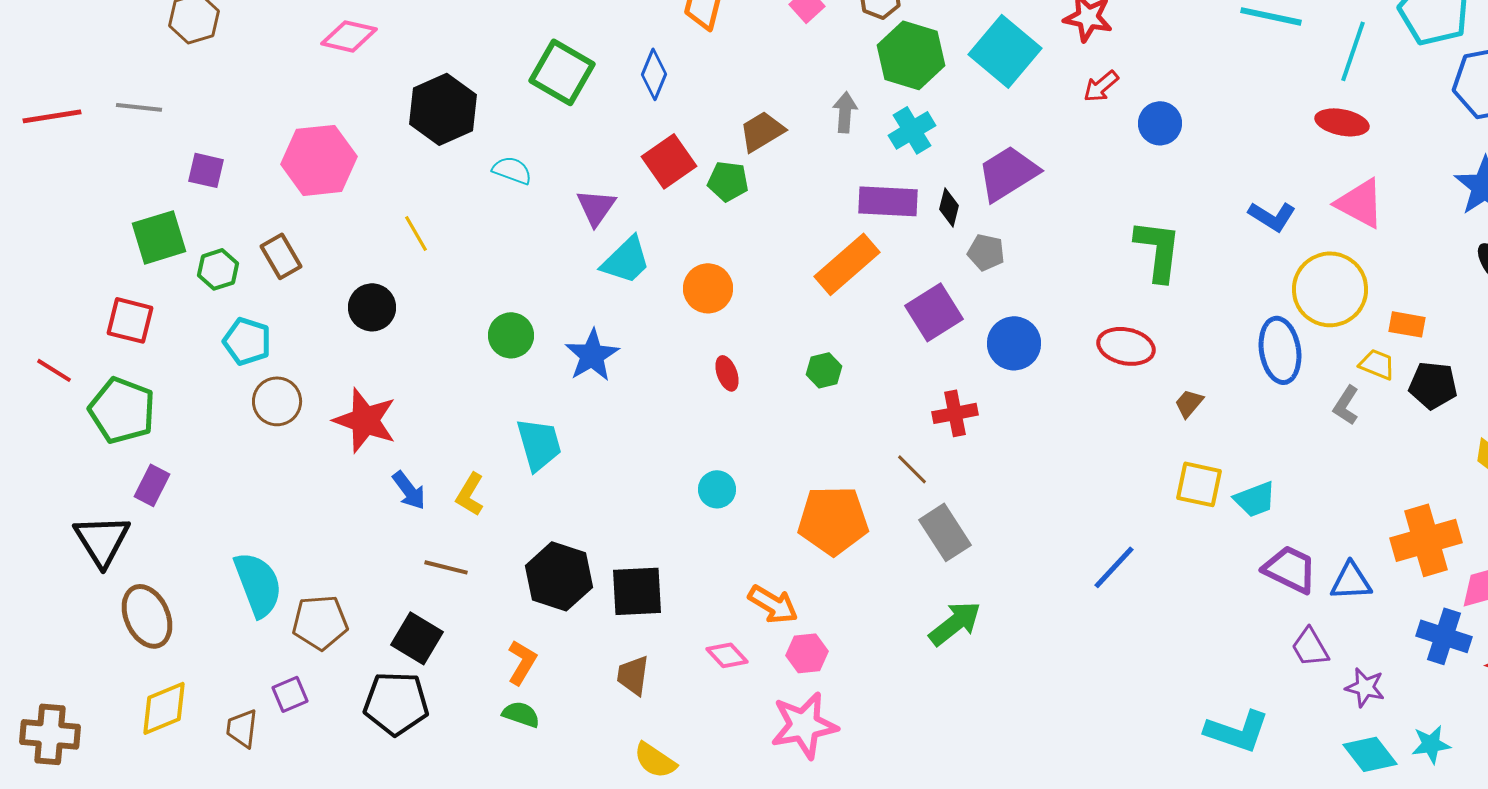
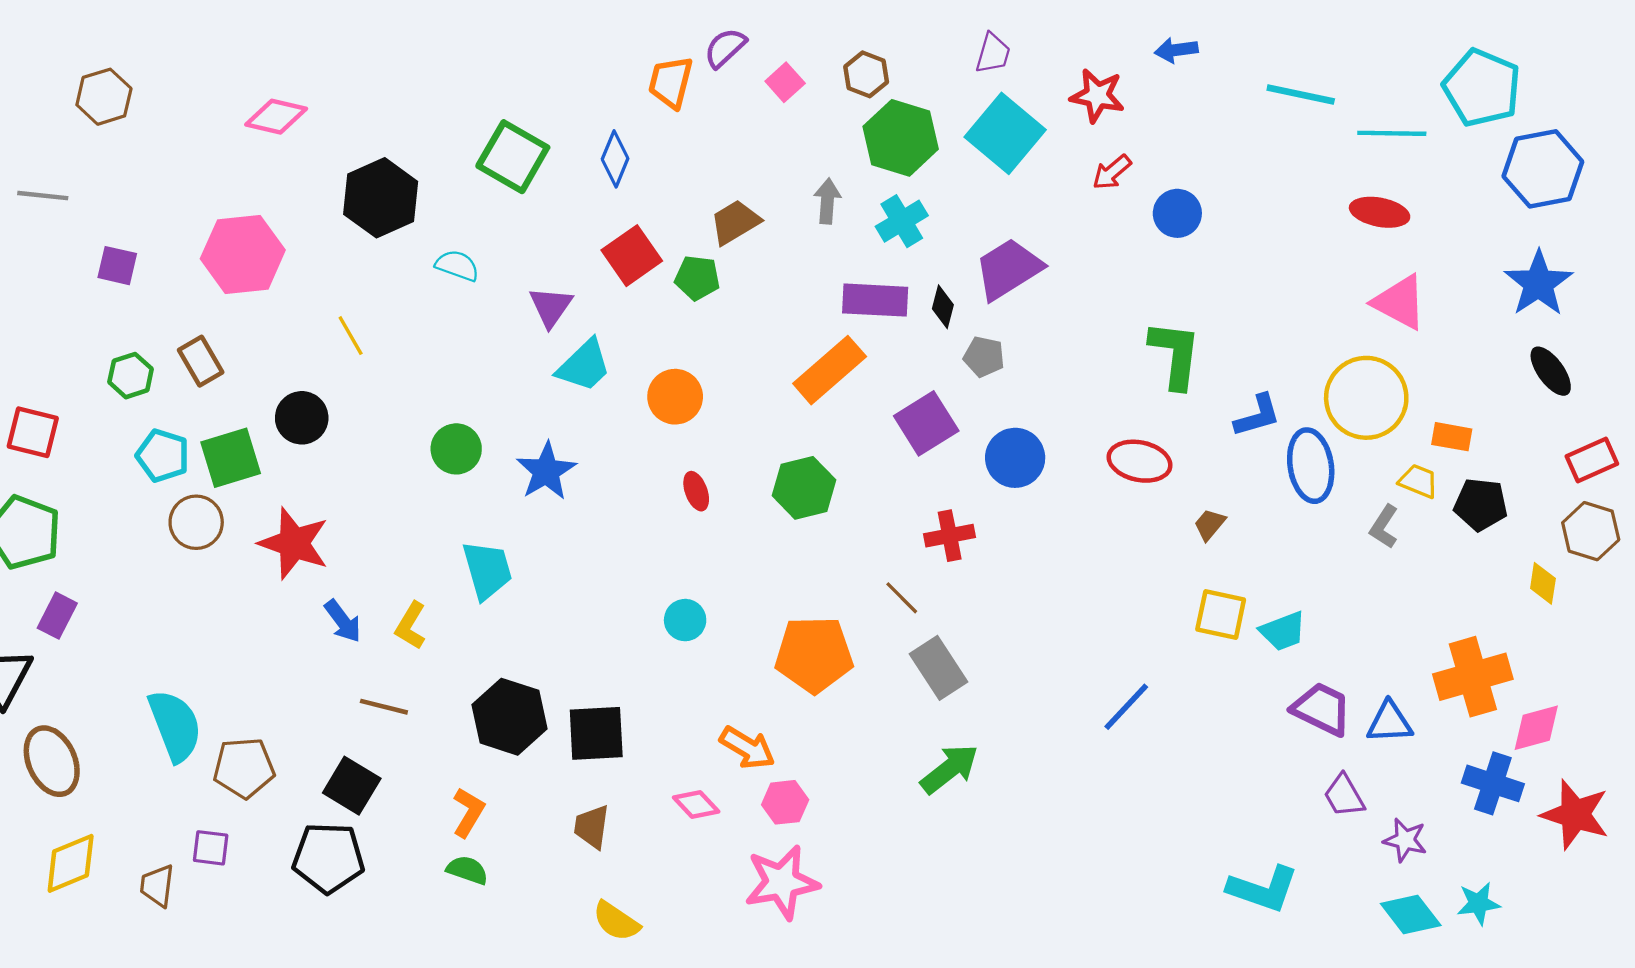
cyan line: (1353, 51) -> (1392, 133), turned 72
blue L-shape: (1272, 216) -> (1257, 416), moved, turned -48
green square: (159, 237) -> (231, 458), moved
green hexagon: (824, 370) -> (804, 488), size x1.6
purple square: (290, 694) -> (211, 848), turned 30

